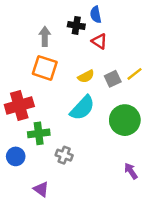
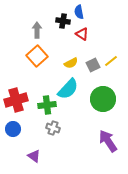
orange square: (45, 68) -> (37, 56), turned 30
red cross: (19, 106) -> (16, 100), moved
green cross: (39, 133) -> (47, 105), moved
purple arrow: (131, 171) -> (108, 141), size x1.6

